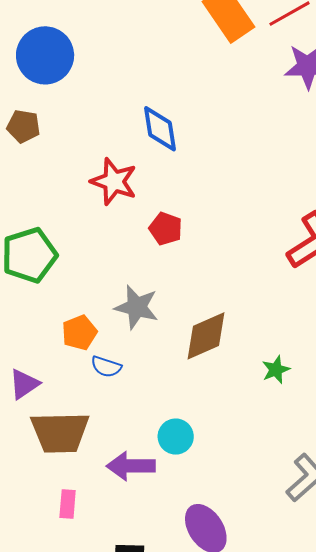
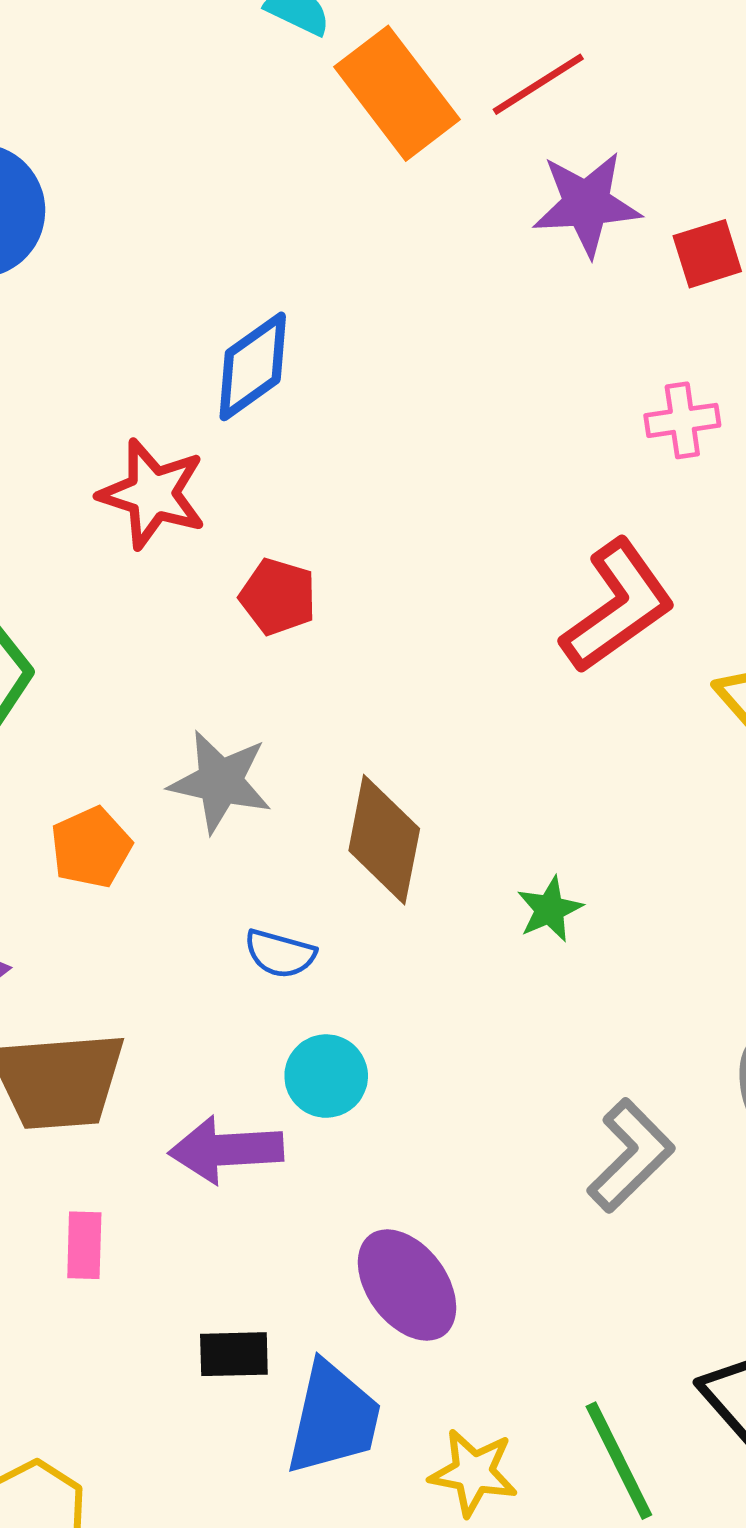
blue diamond: (160, 129) -> (253, 366), turned 66
brown diamond: (206, 336) -> (384, 840), turned -52
blue semicircle: (106, 367) -> (280, 954), moved

